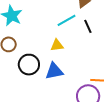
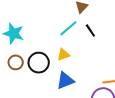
black circle: (29, 65) -> (39, 63), moved

